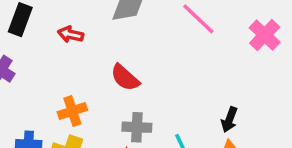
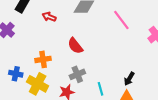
gray cross: (137, 127) -> (77, 74), turned -35

